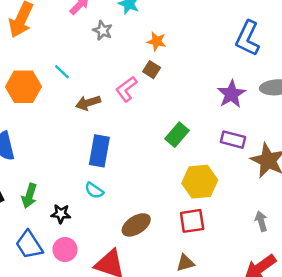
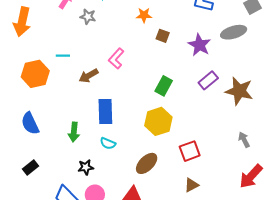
orange star: (157, 41) -> (144, 15), moved
brown square: (152, 70) -> (163, 36), moved
cyan line: (62, 72) -> (63, 56), turned -32
purple rectangle: (233, 140) -> (208, 80), turned -42
yellow hexagon: (200, 182) -> (158, 121), moved
green arrow: (29, 196) -> (74, 132), moved

